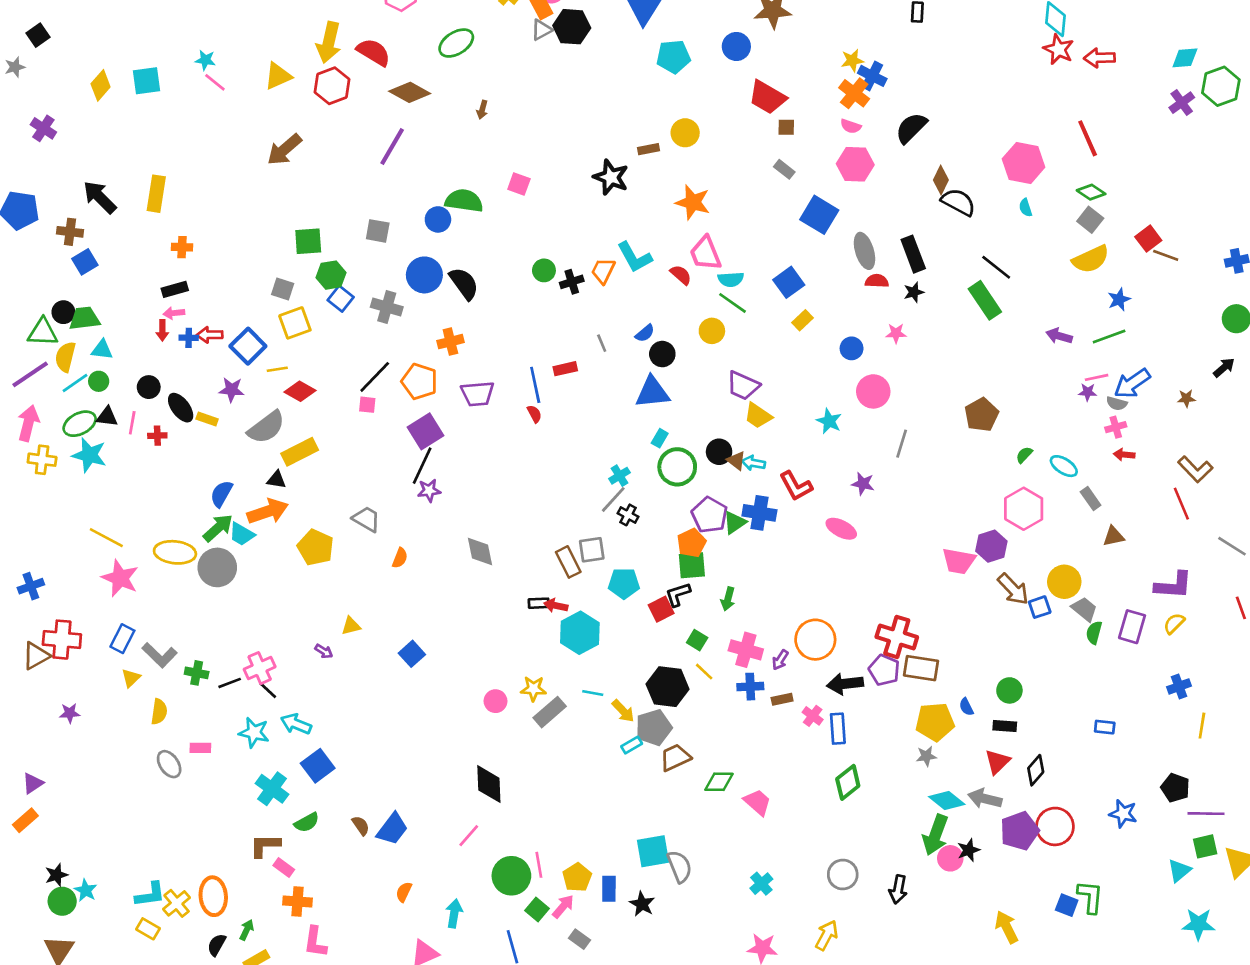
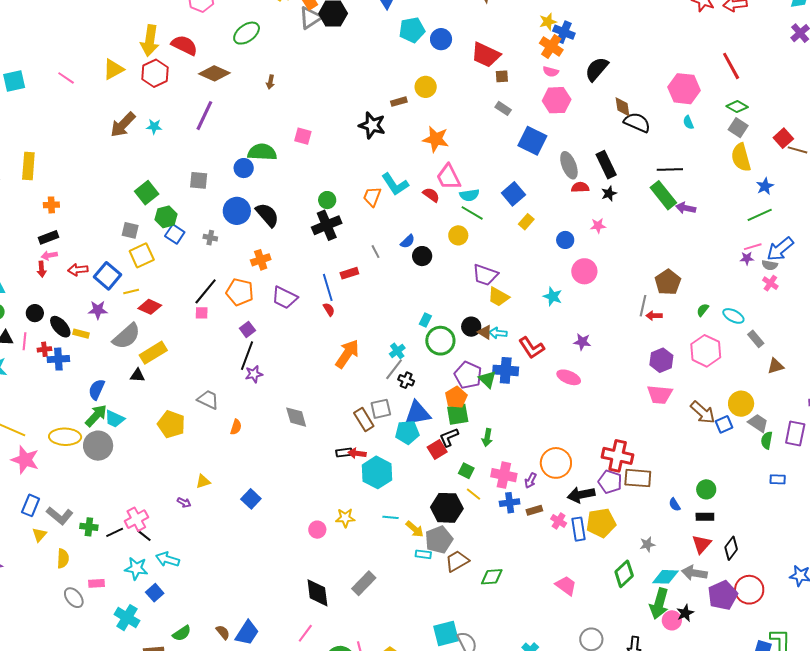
gray triangle: (541, 30) -> (310, 18), size x1.4
blue circle: (736, 46) -> (441, 39), moved
cyan star: (205, 60) -> (154, 127), moved
brown diamond: (941, 180) -> (622, 107), turned -30
green square: (308, 241) -> (147, 193), turned -30
yellow semicircle: (1091, 259) -> (741, 157), turned 104
black line: (996, 267) -> (670, 169), turned -35
black cross: (572, 282) -> (327, 225), moved, size x1.6
gray cross: (387, 307) -> (210, 238), size x0.6
purple arrow: (1059, 336) -> (686, 208), moved
blue cross: (189, 338) -> (58, 359), moved, size x1.5
blue triangle: (652, 392) -> (417, 413), moved
purple trapezoid: (478, 394) -> (285, 298), turned 36
pink cross: (1116, 427) -> (770, 283), turned -35
purple square: (426, 431) -> (247, 329), size x0.6
gray line: (902, 444) -> (643, 306), moved
red arrow: (1124, 455) -> (654, 316), moved
orange arrow: (268, 511) -> (347, 354), moved, turned -32
green triangle: (735, 522) -> (487, 379), turned -36
purple hexagon: (991, 546) -> (661, 360), moved
gray rectangle: (550, 712) -> (364, 583), moved
yellow pentagon: (935, 722) -> (601, 523), moved
blue rectangle: (1105, 727) -> (778, 479), moved
cyan rectangle: (632, 745) -> (423, 554), turned 42
blue square: (318, 766) -> (155, 593), moved, size x0.7
green diamond: (848, 782) -> (624, 574), moved
cyan cross: (272, 789) -> (127, 618), moved
cyan diamond: (947, 801) -> (666, 577), turned -32
pink trapezoid: (757, 802) -> (566, 586), moved

